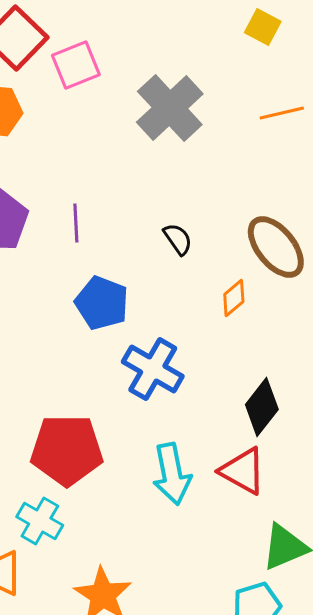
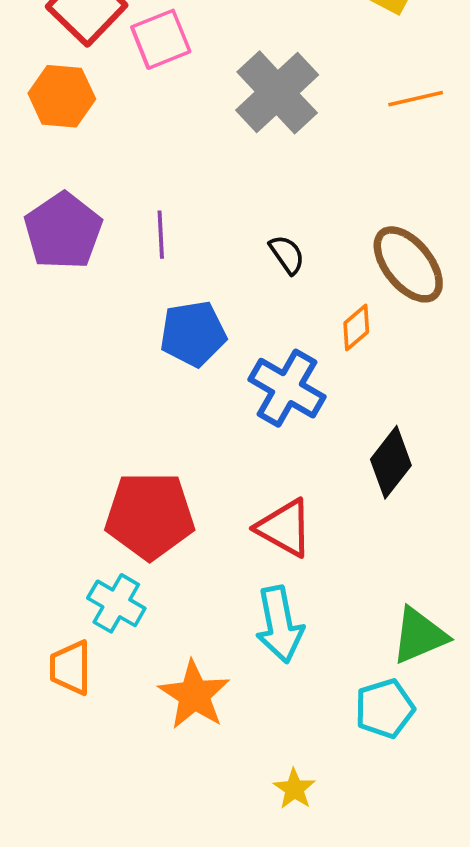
blue pentagon: (102, 303) -> (193, 334), turned -30
blue cross: (153, 369) -> (287, 388), moved
red triangle: (243, 471) -> (285, 528), moved
cyan arrow: (172, 474) -> (280, 624), moved

